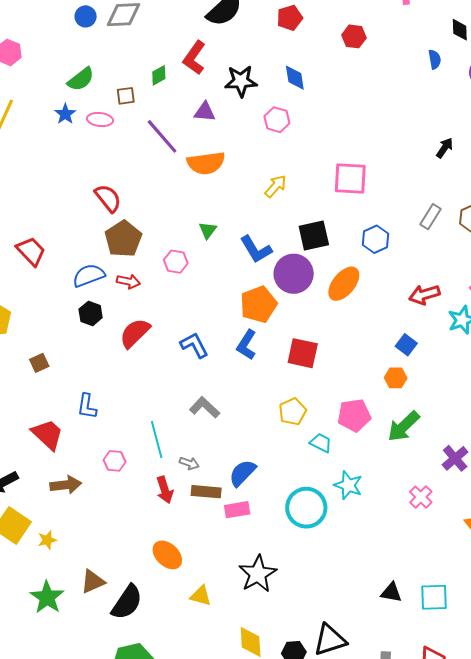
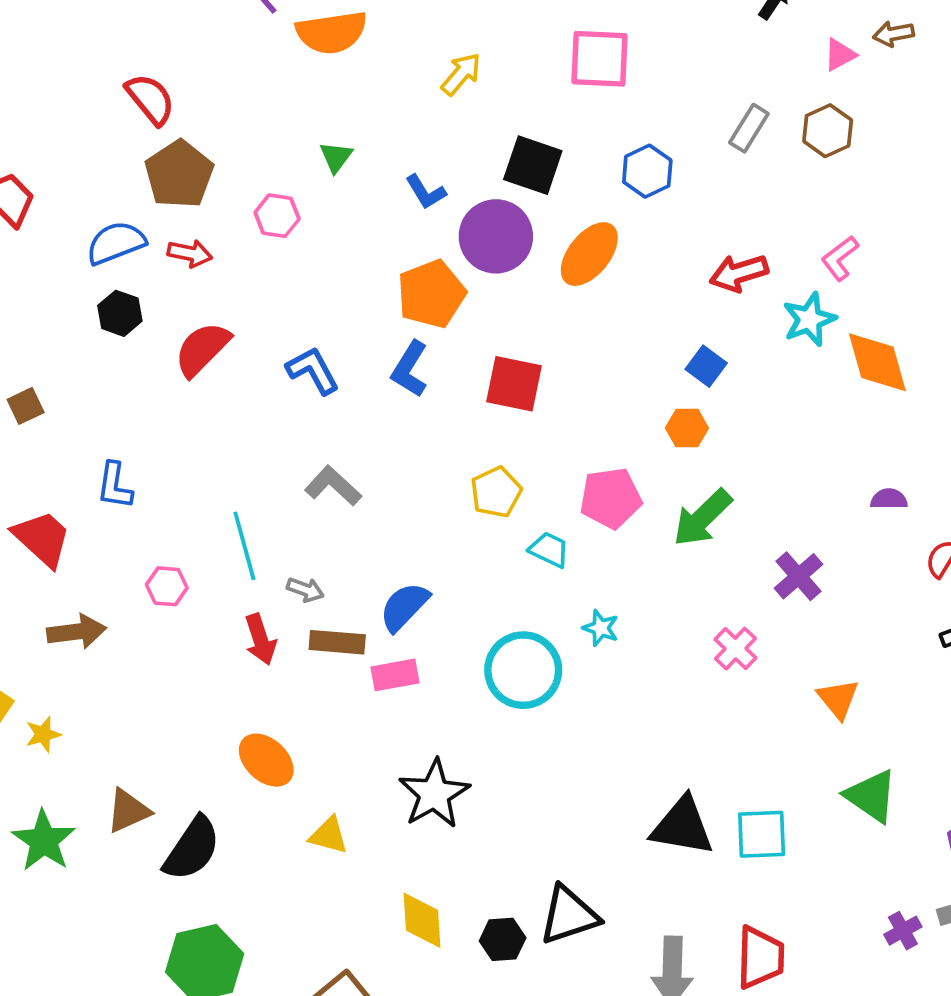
black square: (314, 235) -> (533, 165), turned 32
blue L-shape: (256, 249) -> (426, 192), size x0.7
cyan star: (348, 485) -> (601, 628), size x0.7
black triangle: (391, 592) -> (682, 826), size x1.6

